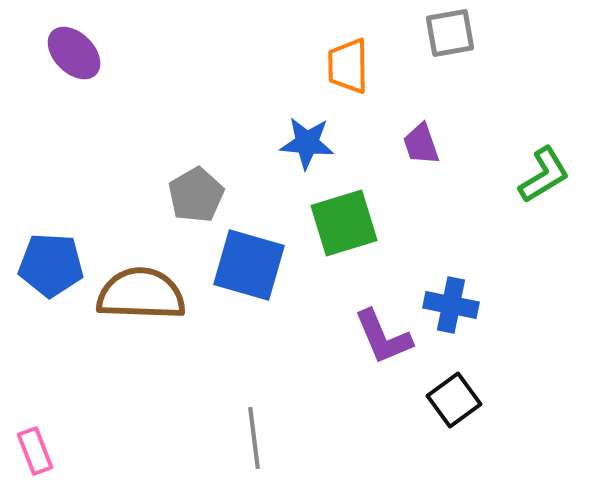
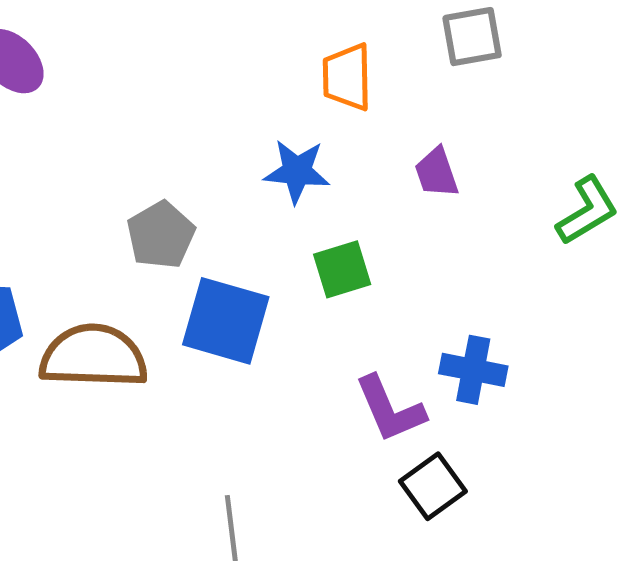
green square: (344, 223) -> (342, 269), size x0.7
black square: (454, 400) -> (433, 486), moved

